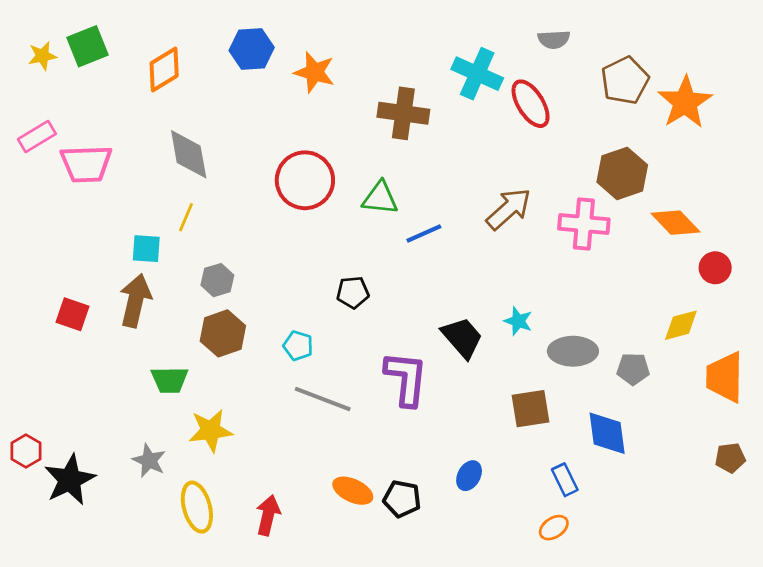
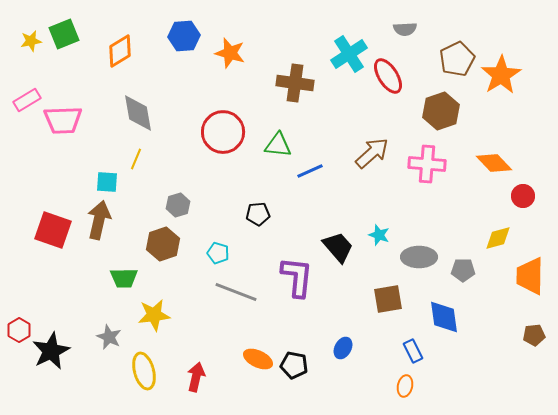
cyan cross: (477, 74) -> (349, 54), turned 33
brown hexagon: (622, 173) -> (441, 111), moved
gray hexagon: (217, 280) -> (178, 205), moved
red square: (72, 314) -> (53, 230), size x1.5
orange ellipse: (554, 528) -> (405, 386), turned -45

